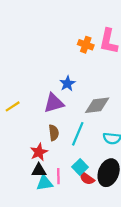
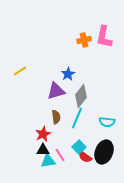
orange cross: (86, 45) -> (84, 40), turned -32
gray diamond: (97, 105) -> (81, 96), moved, turned -45
yellow line: (13, 106) -> (20, 71), moved
pink line: (58, 176) -> (60, 155), turned -32

